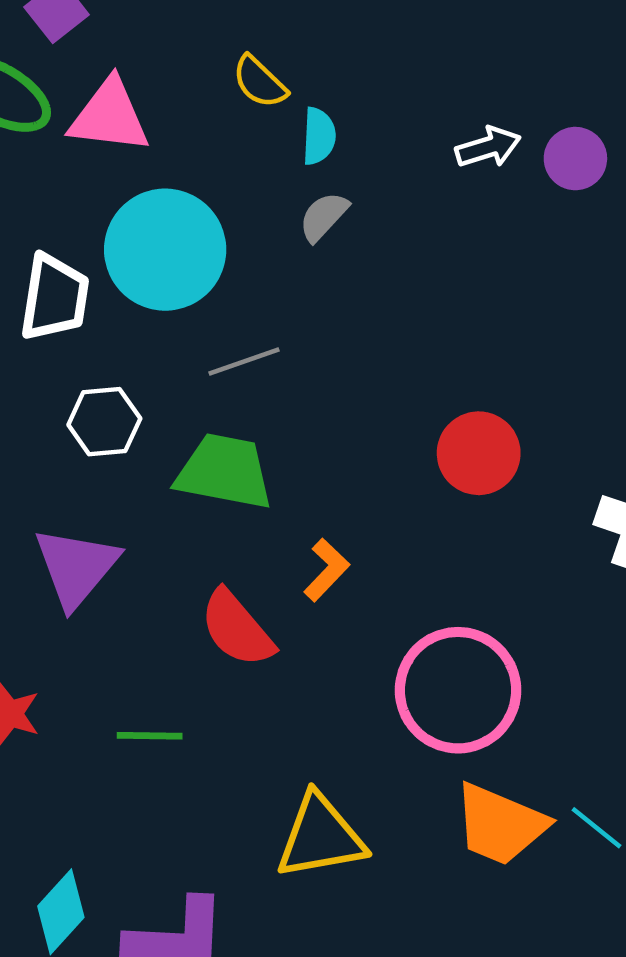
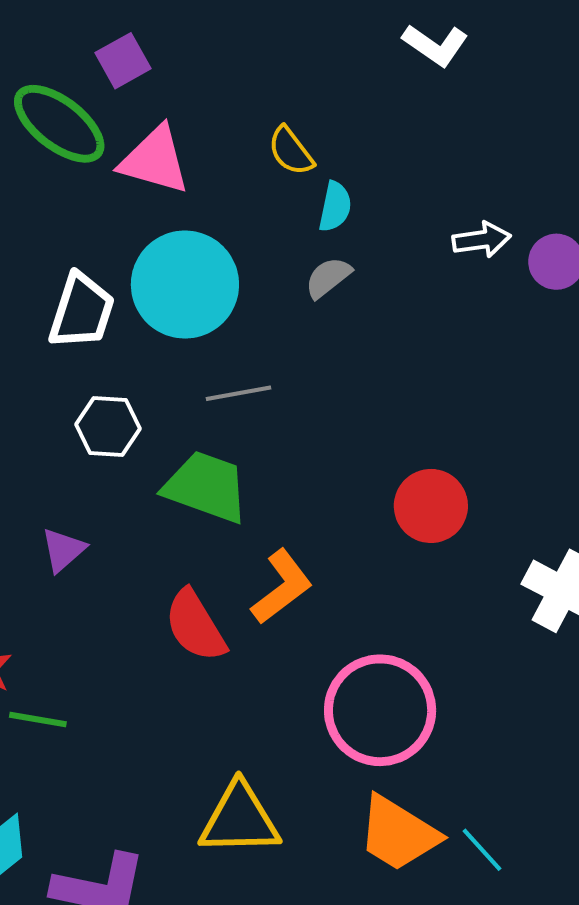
purple triangle: (76, 567) -> (63, 550), size x0.6
orange L-shape: (327, 570) -> (282, 587), size x1.4
green line: (150, 736) -> (38, 720), moved

